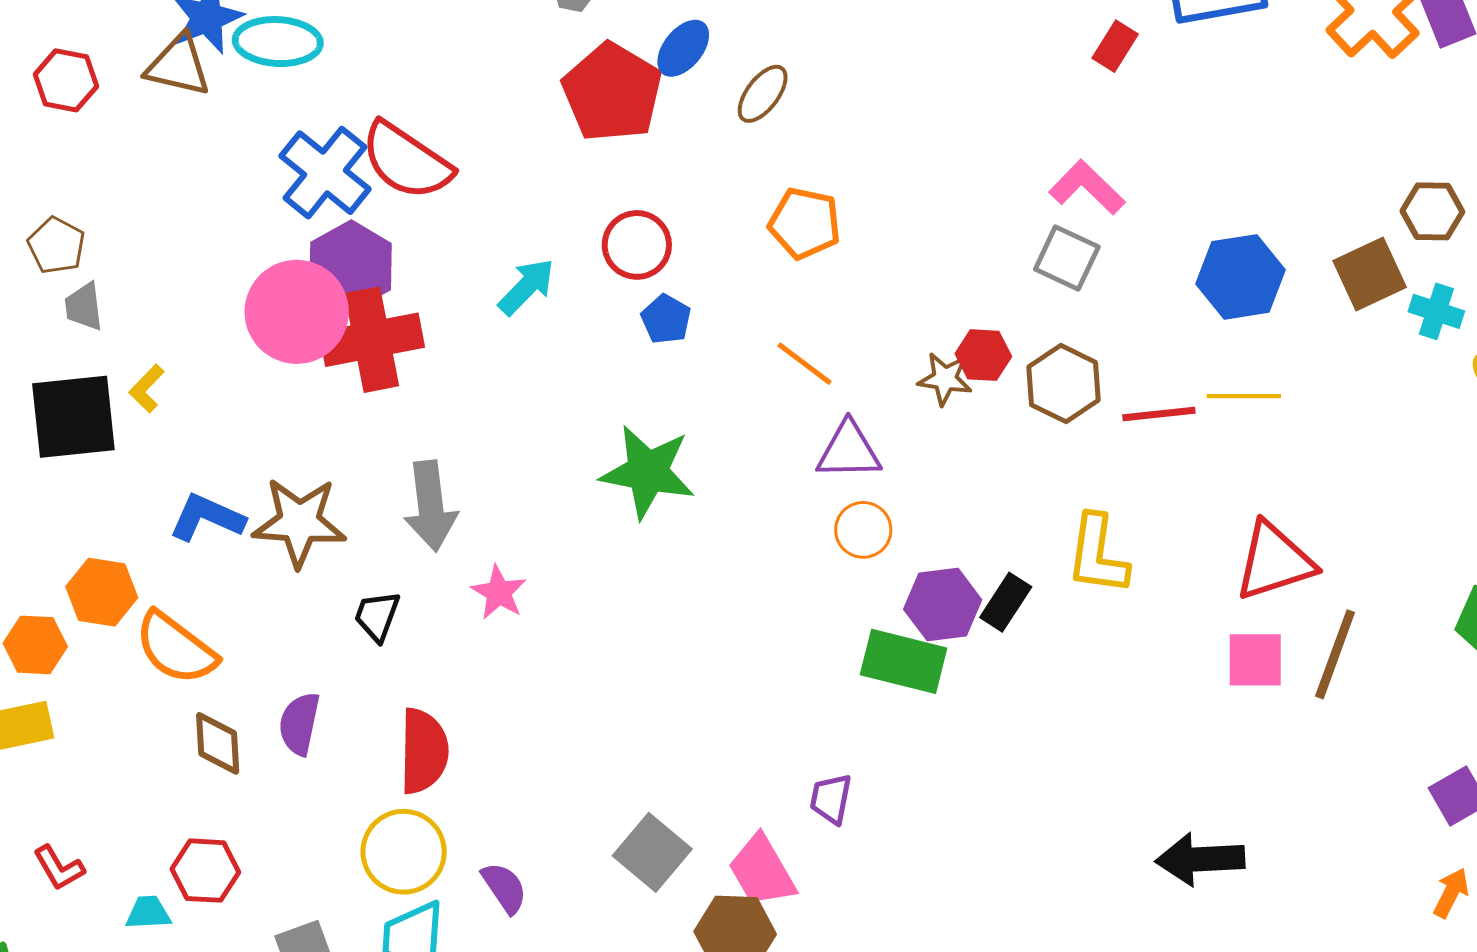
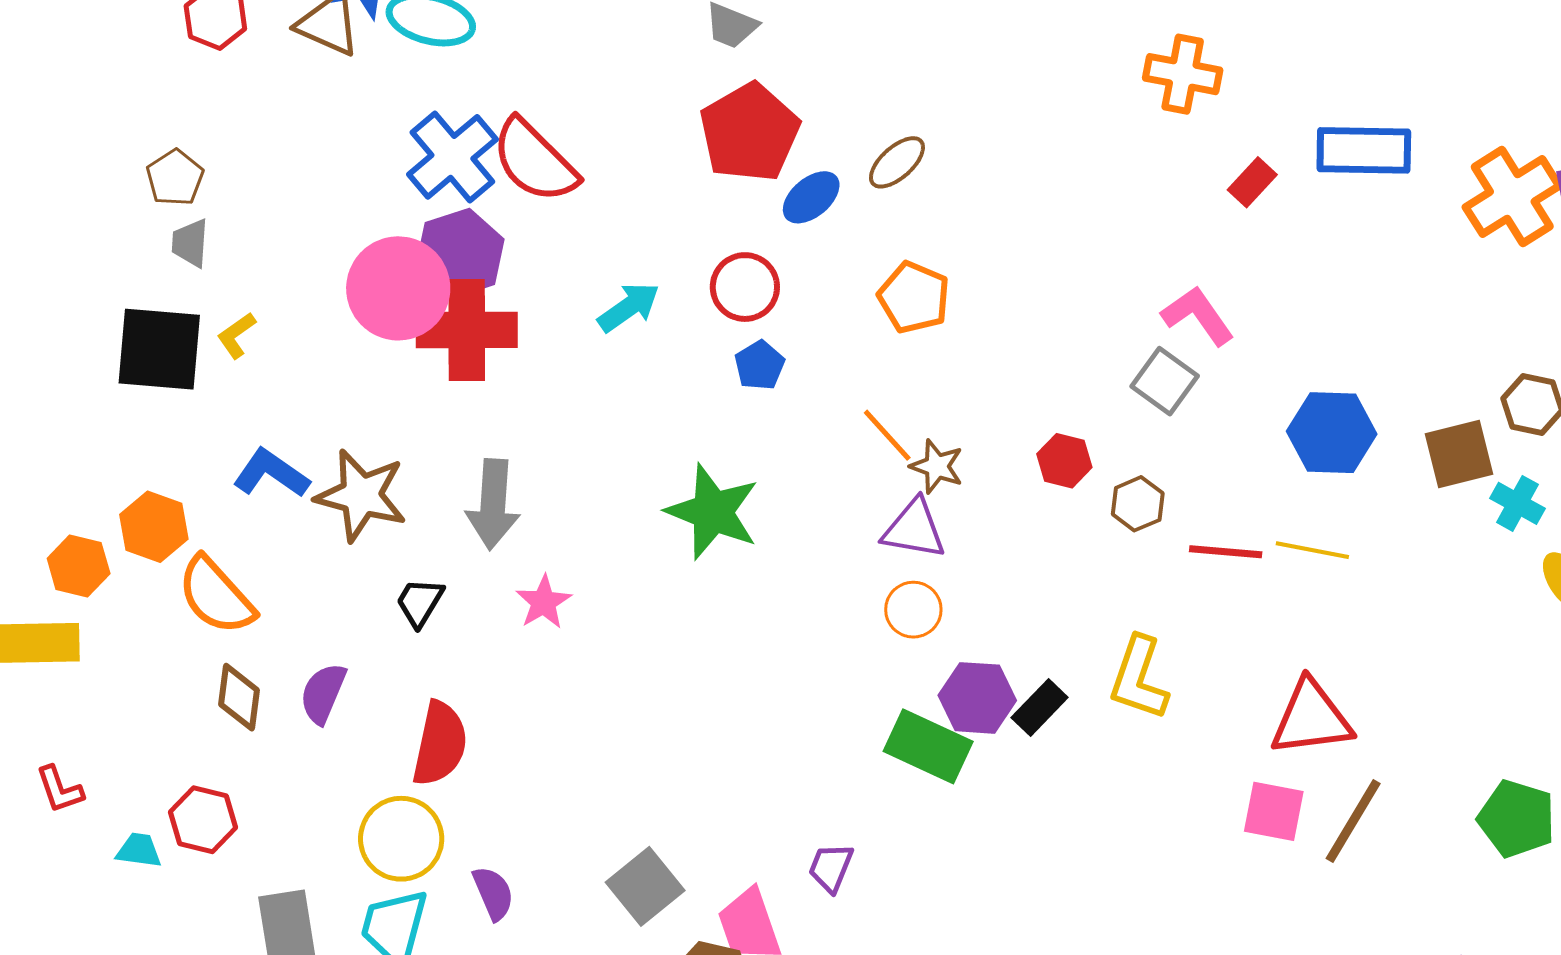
blue ellipse: (683, 48) -> (811, 197), moved
brown star: (945, 379) -> (937, 466), moved
brown hexagon: (1064, 384) -> (1138, 504), size x0.7

